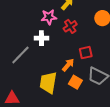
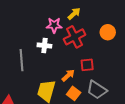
red cross: (70, 26) -> (75, 37), size x1.5
gray line: (20, 55) -> (22, 60), turned -55

